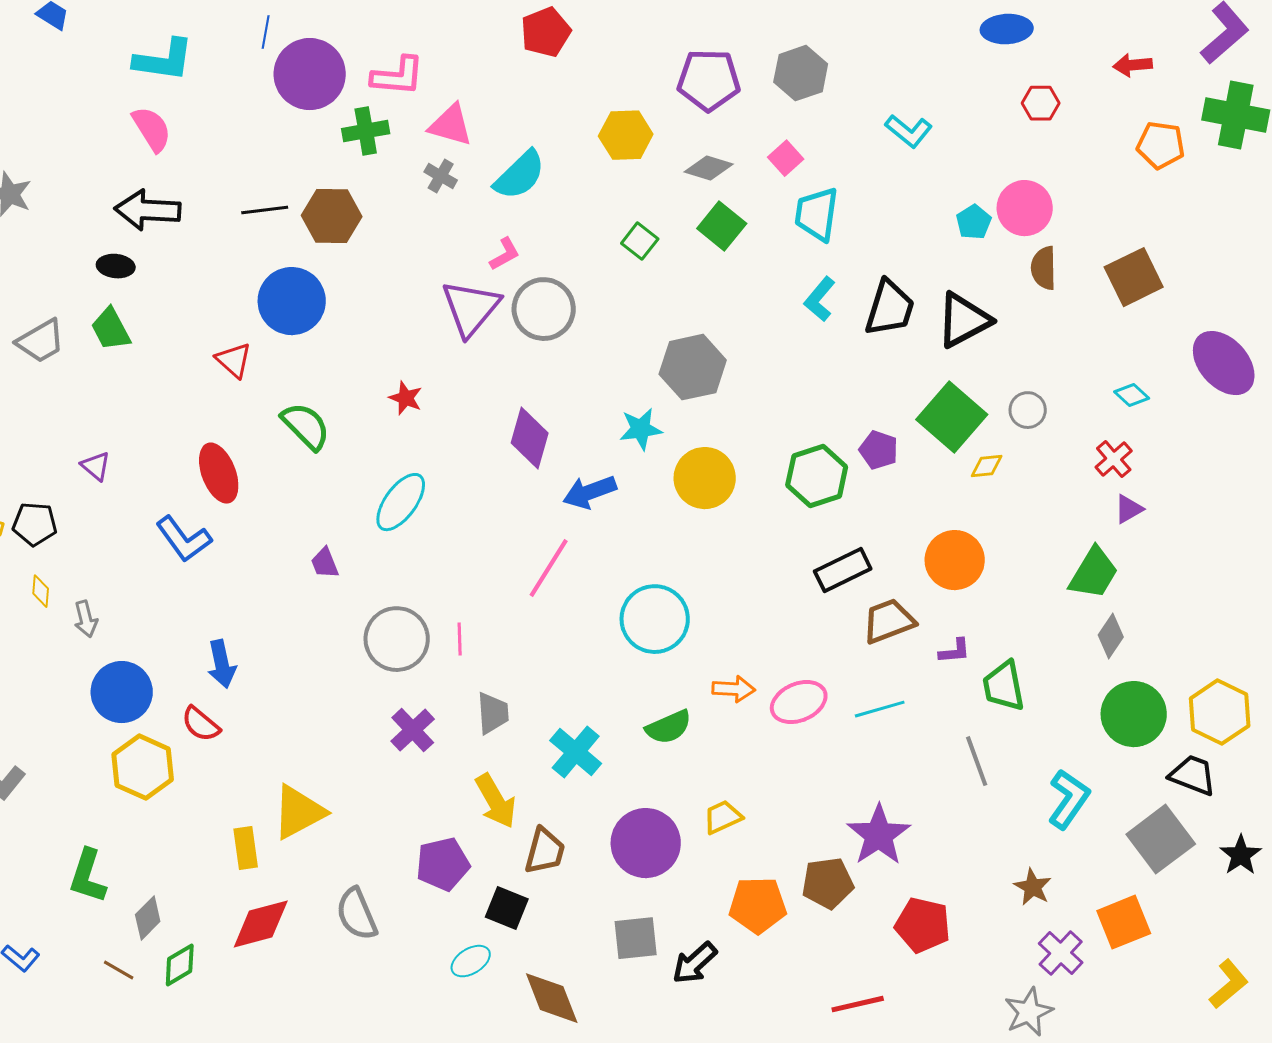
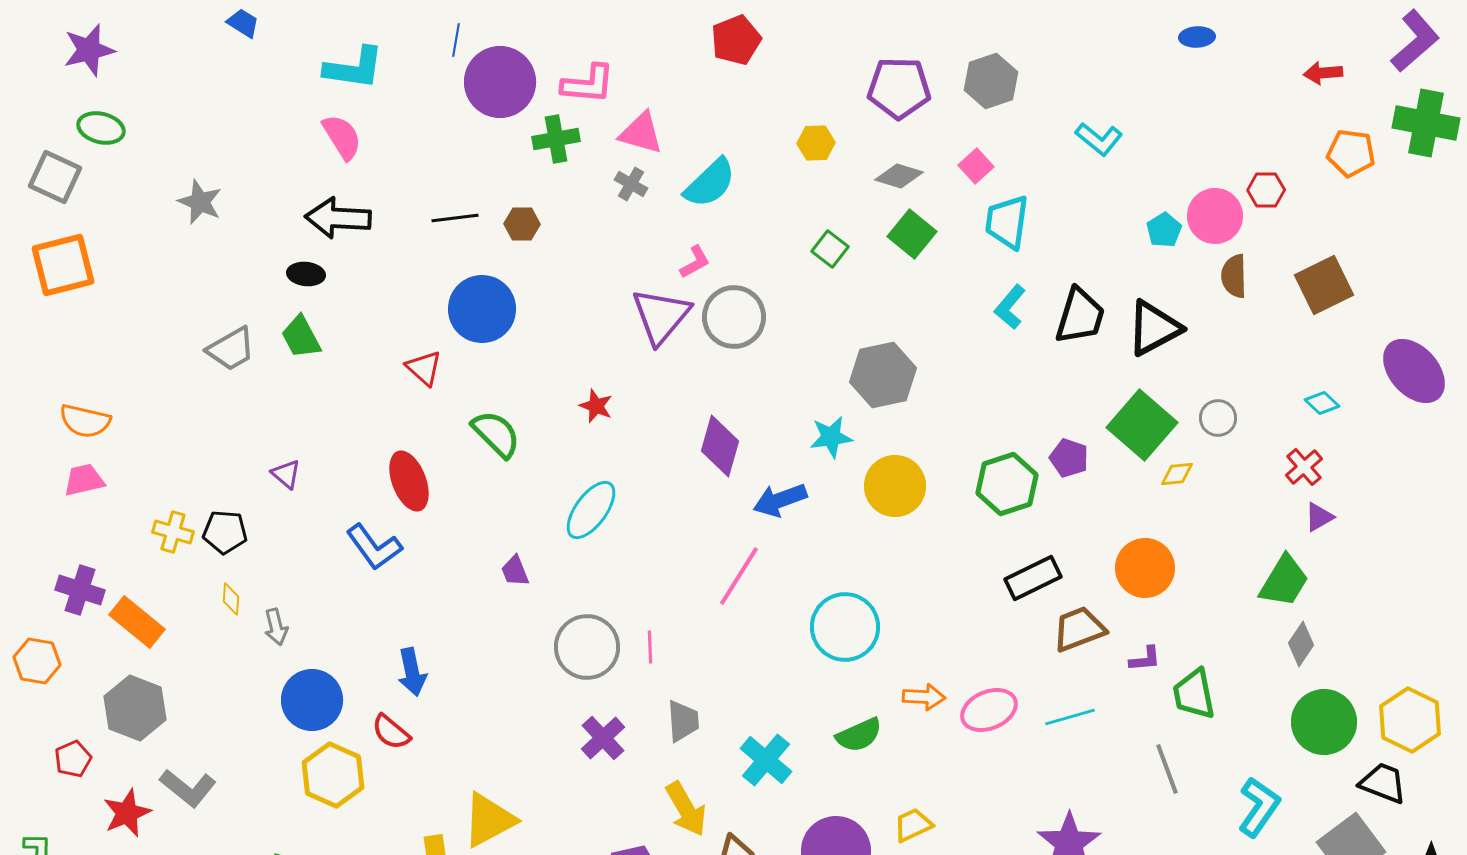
blue ellipse: (1007, 29) -> (1197, 37), size x0.7
red hexagon: (1041, 103) -> (1266, 190), moved
yellow hexagon: (626, 135) -> (816, 143), size x0.7
brown hexagon: (332, 216) -> (522, 224), size x0.6

